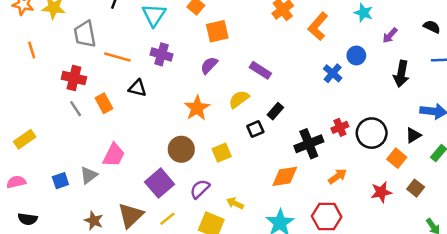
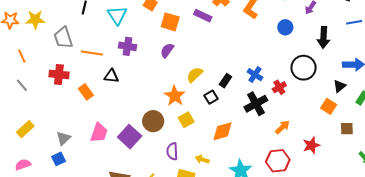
orange square: (217, 31) -> (170, 22), turned 36
purple rectangle: (260, 70) -> (203, 16), moved
blue cross: (333, 73) -> (255, 75), moved
orange star: (197, 108) -> (175, 96), moved
gray line: (76, 109) -> (22, 85), moved
black circle: (372, 133) -> (304, 68), moved
gray triangle: (89, 175) -> (63, 138), moved
orange diamond: (285, 176) -> (223, 131), moved
purple square: (160, 183) -> (130, 137), moved
brown square: (416, 188) -> (347, 129), turned -32
purple semicircle: (200, 189) -> (172, 151), turned -42
red star: (381, 192) -> (311, 145), moved

